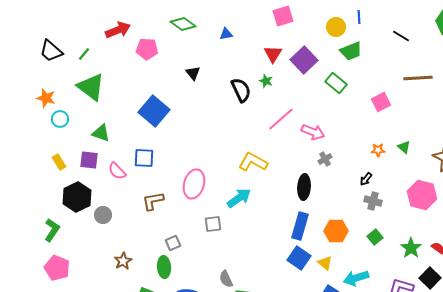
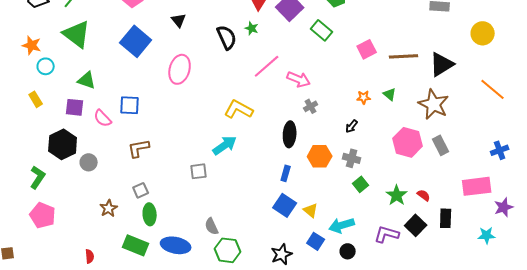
brown line: (418, 78) -> (404, 56), moved
blue square: (154, 111) -> (136, 41), moved
yellow rectangle: (59, 162) -> (36, 99), moved
pink ellipse: (194, 184) -> (180, 69), moved
gray cross: (373, 201) -> (352, 158), moved
blue rectangle: (300, 226) -> (286, 173), size x0.6
orange hexagon: (336, 231) -> (320, 156), moved
gray square: (173, 243) -> (141, 190), moved

